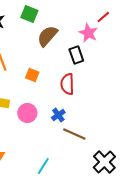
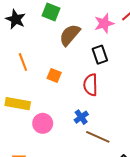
pink star: (88, 33) -> (104, 23), moved, turned 30
pink circle: (27, 113) -> (43, 123), moved

